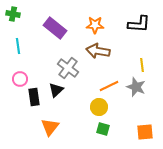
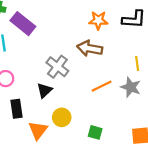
orange star: (95, 25) -> (98, 20), moved
purple rectangle: (55, 28) -> (23, 24), moved
black rectangle: (34, 97) -> (16, 109), moved
yellow circle: (99, 107) -> (62, 117), moved

